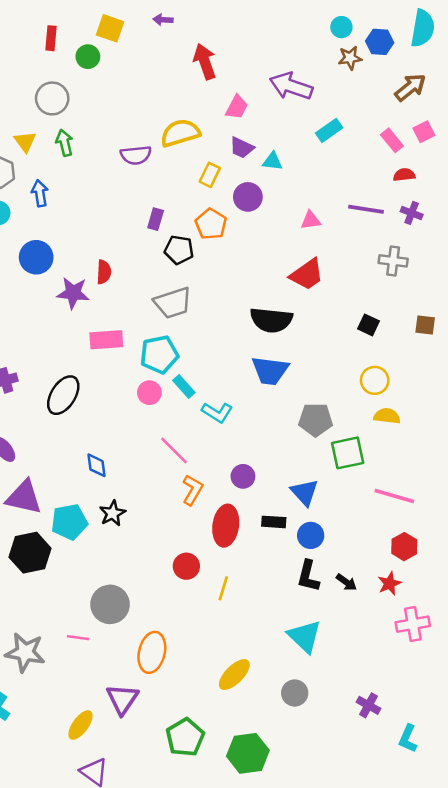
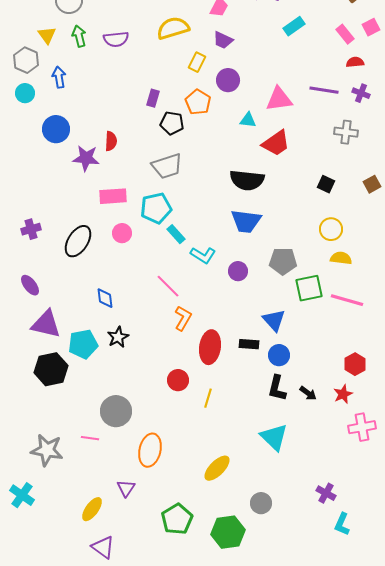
purple semicircle: (136, 155) -> (116, 39), moved
cyan triangle: (272, 161) -> (248, 120), moved
pink triangle: (311, 220) -> (279, 99), size x1.6
brown square: (425, 325) -> (372, 184), turned -36
pink circle: (149, 393) -> (122, 233), moved
purple circle: (243, 476) -> (238, 271), moved
pink line: (394, 496) -> (347, 300), moved
gray circle: (295, 693) -> (261, 503), moved
purple triangle: (122, 699) -> (126, 488), size x0.7
cyan L-shape: (408, 739) -> (342, 524), moved

